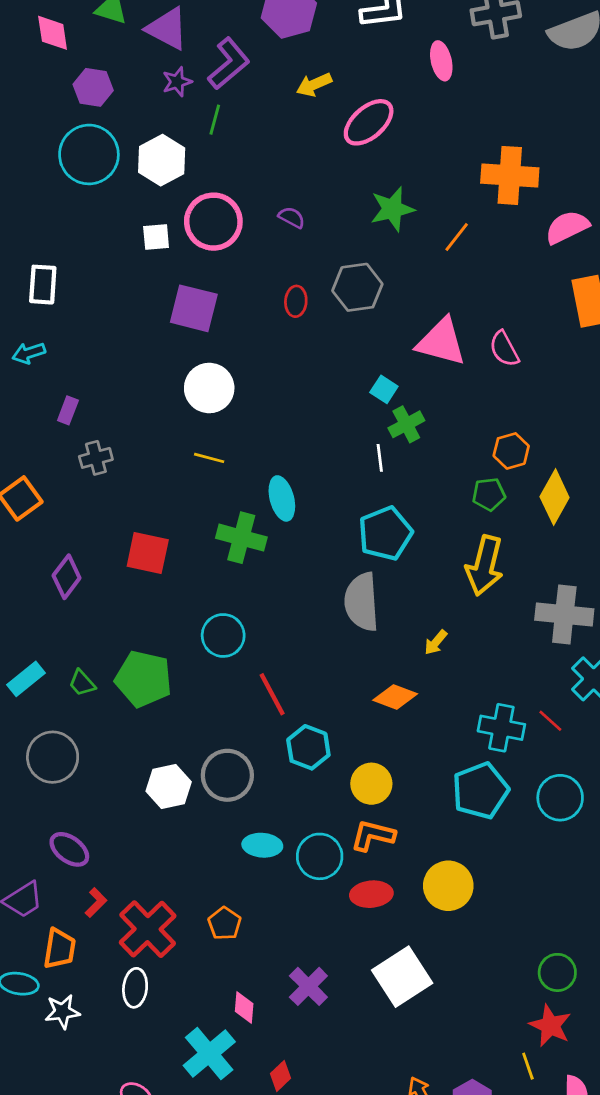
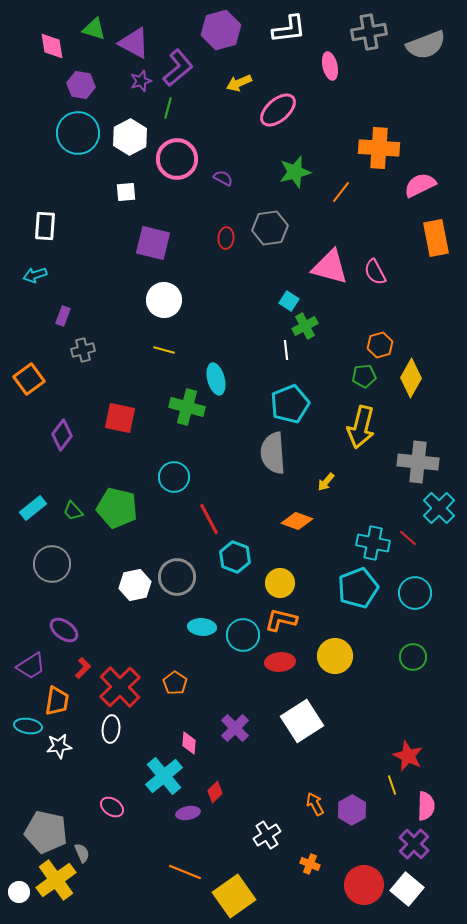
pink circle: (213, 222) -> (177, 159), moved
green circle: (557, 972) -> (413, 657), moved

